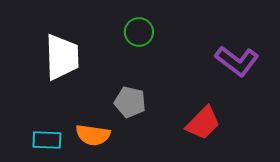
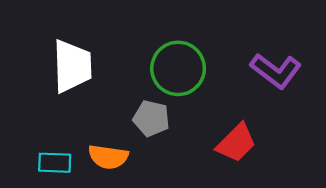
green circle: (139, 32) -> (178, 68), moved, size x1.6

